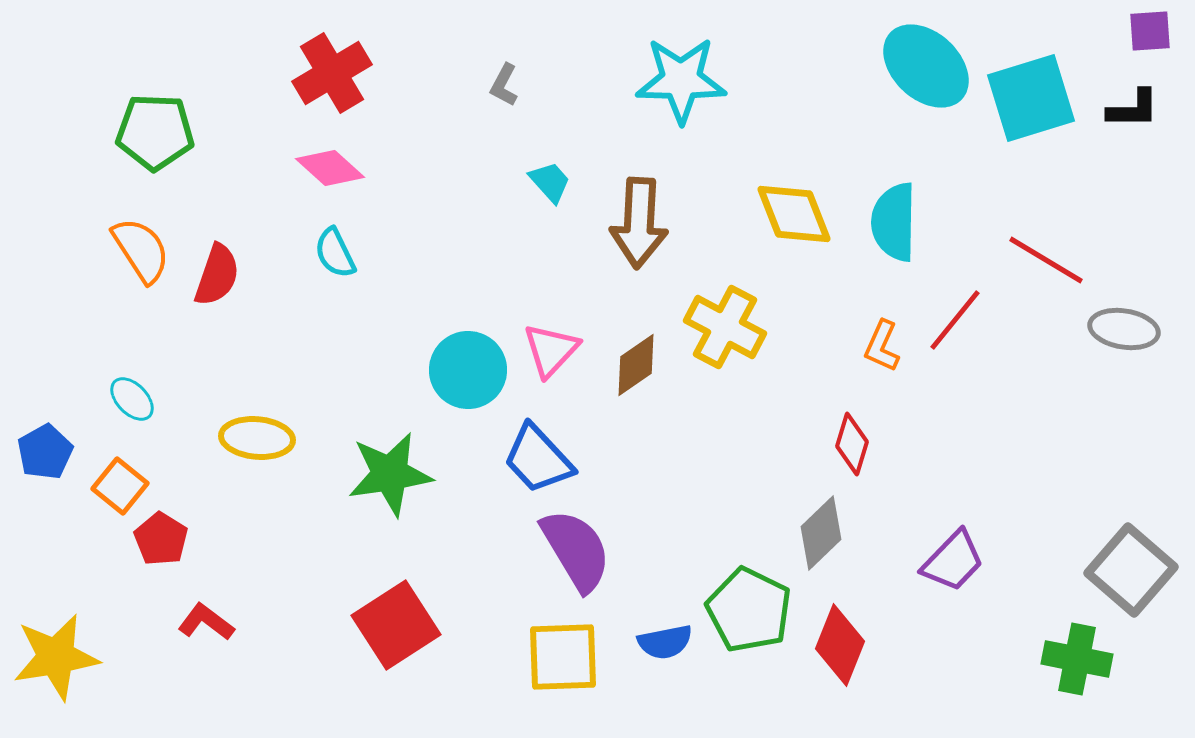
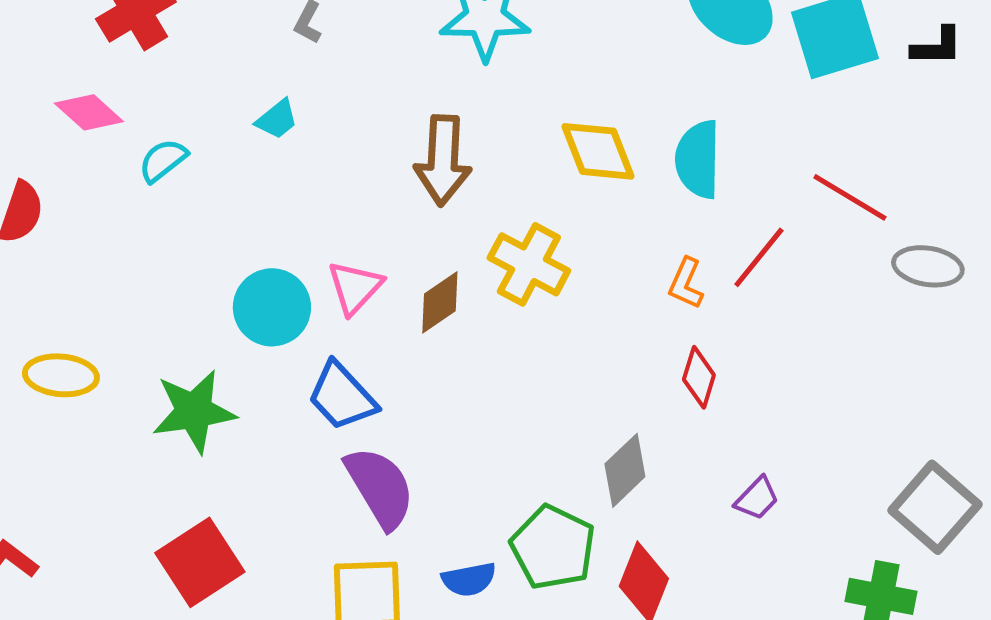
pink diamond: (330, 168) -> (89, 112), moved
cyan trapezoid: (550, 182) -> (277, 119), moved, turned 93
cyan semicircle: (335, 253) -> (163, 160), moved, turned 78
red diamond: (852, 444) -> (699, 377), moved
purple trapezoid: (953, 561) -> (757, 498), size x0.7

